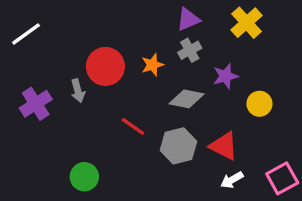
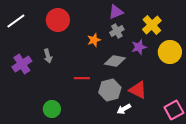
yellow cross: (247, 23) -> (152, 25), moved
red circle: (105, 66) -> (58, 20), moved
yellow circle: (259, 104) -> (170, 52), moved, size x1.5
red line: (133, 126) -> (82, 78), turned -35
white arrow: (232, 180) -> (124, 109), moved

